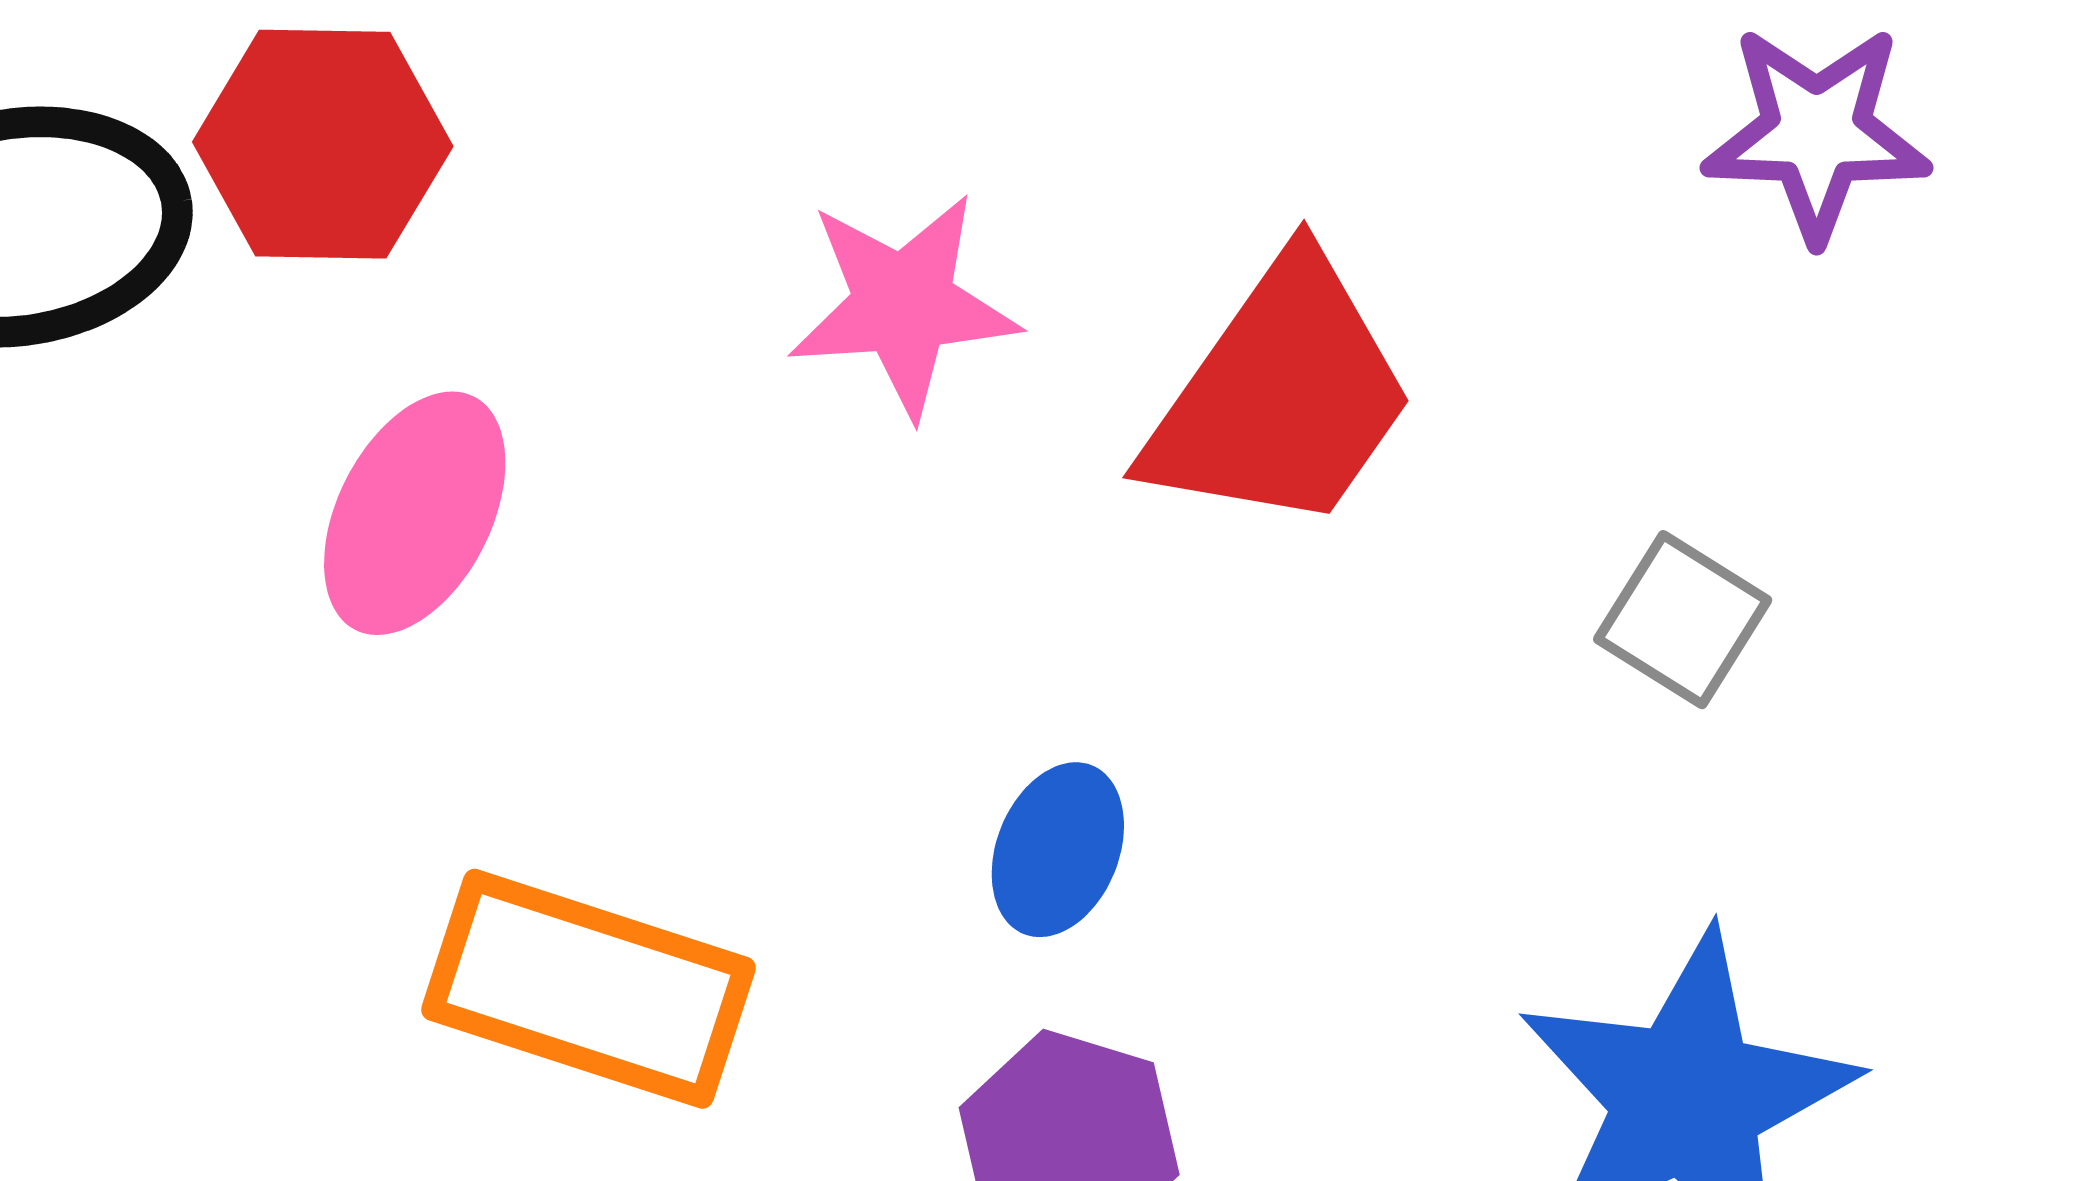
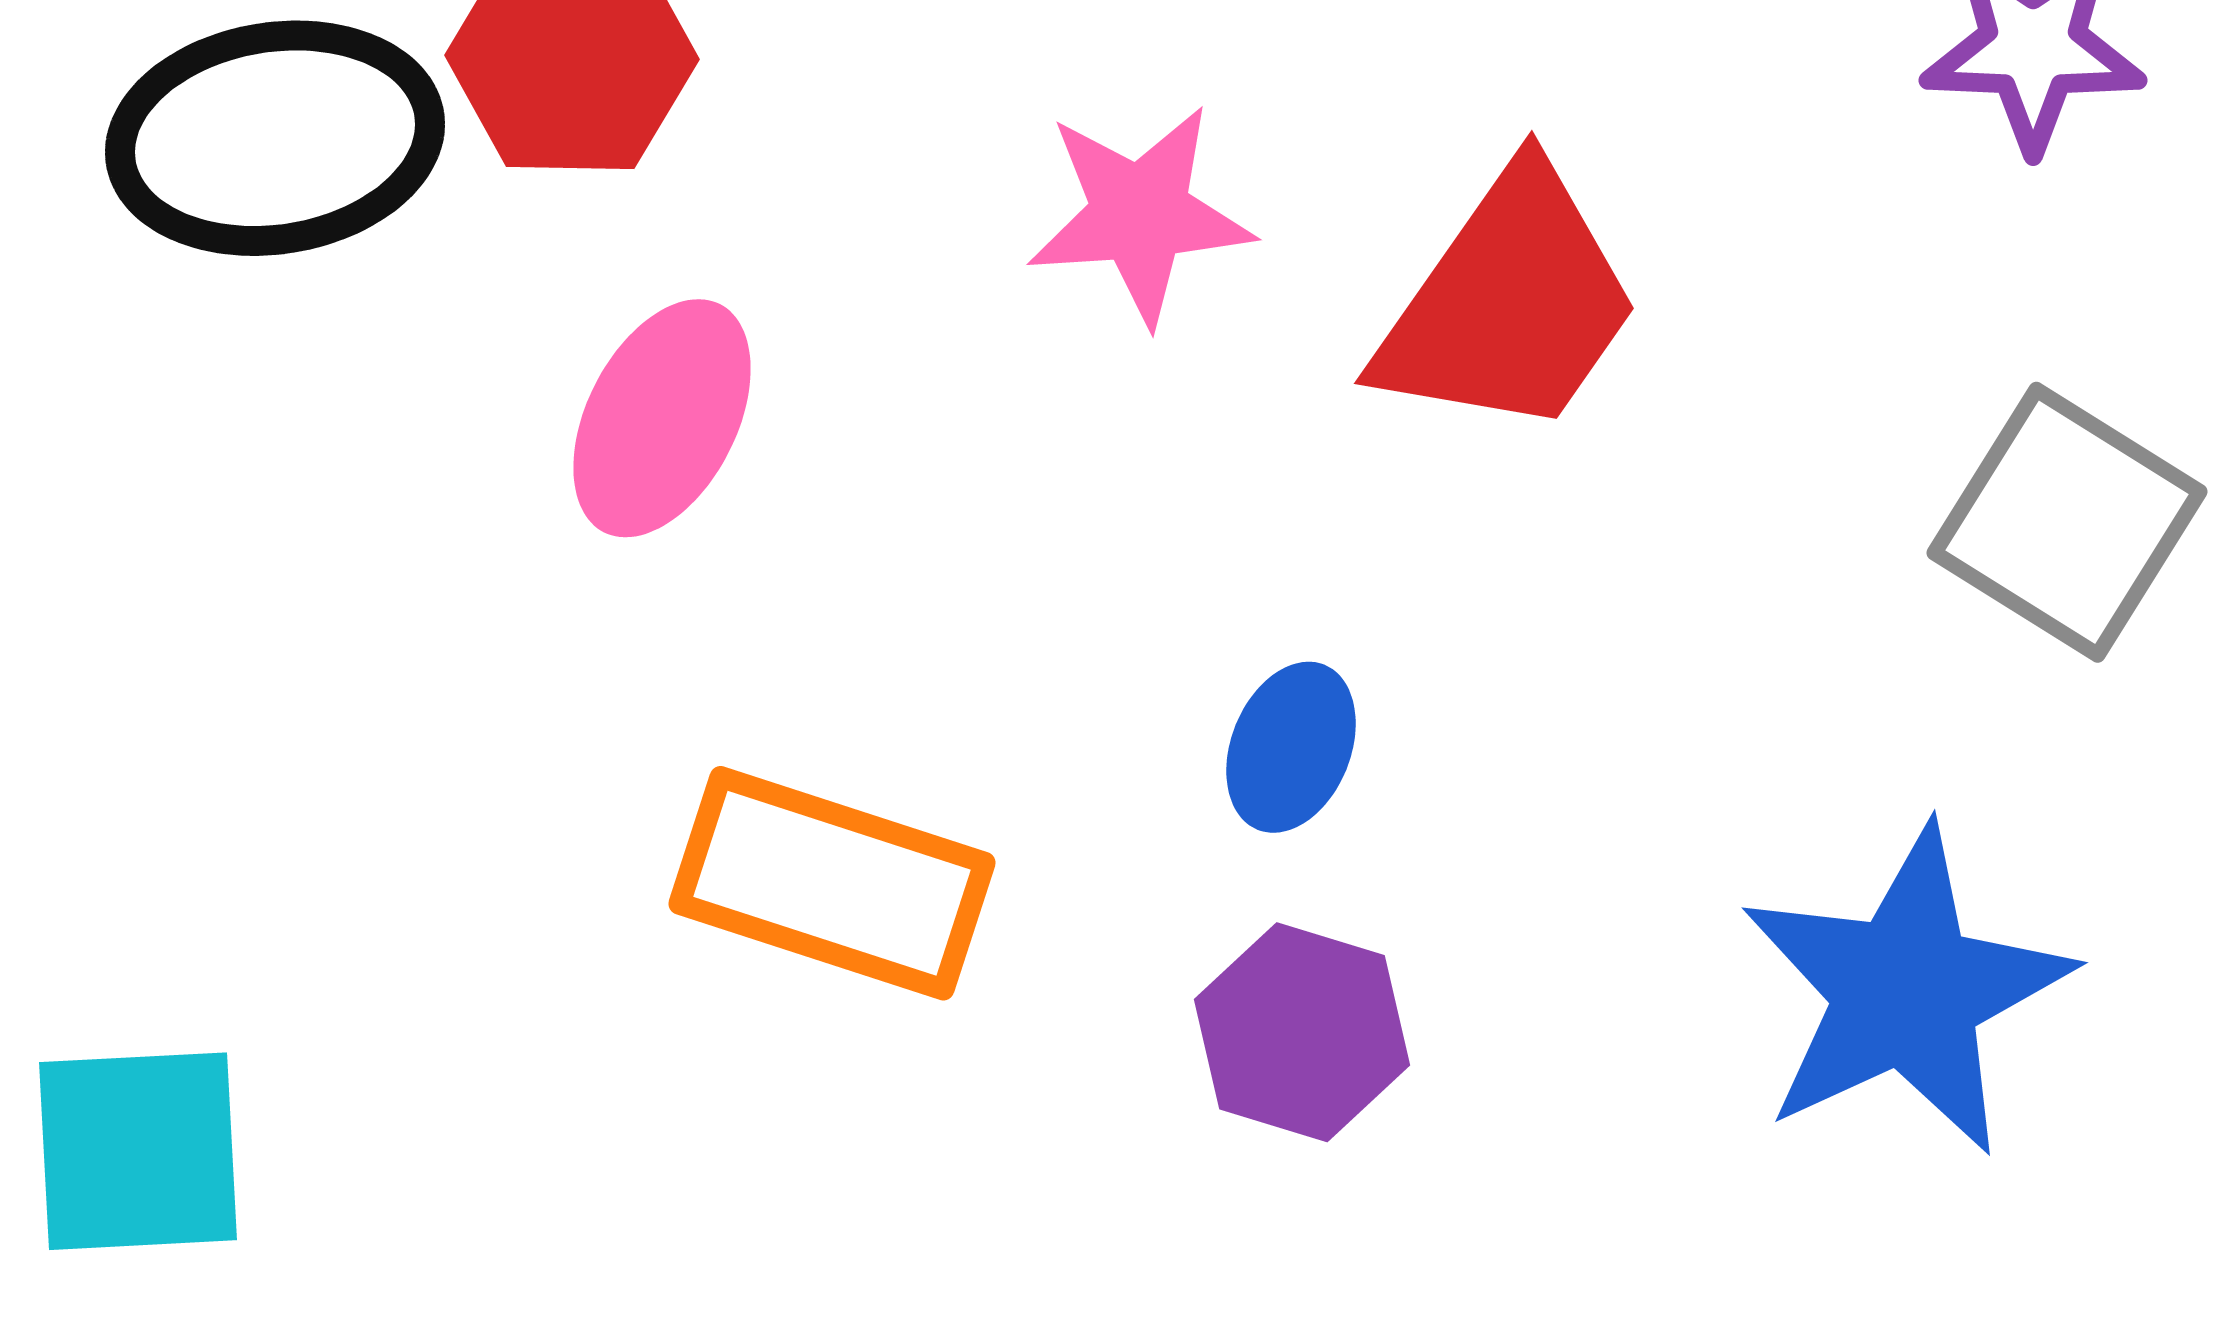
gray square: (1683, 620) -> (2067, 522), moved, size x1.6

